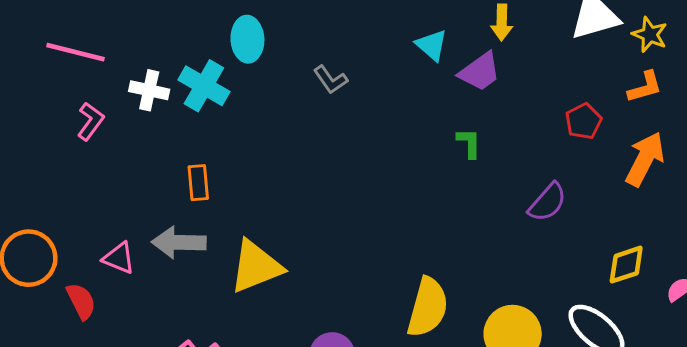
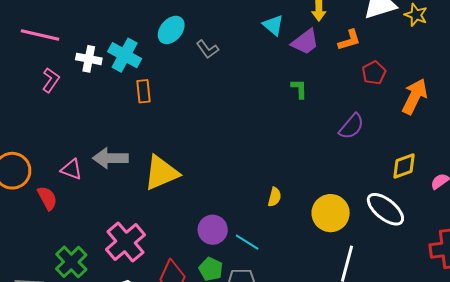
cyan ellipse: (247, 39) -> (171, 30), moved, turned 44
orange L-shape: (645, 87) -> (349, 40), moved
orange rectangle: (198, 183) -> (144, 91), moved
yellow semicircle: (428, 307) -> (275, 197), size x0.5

